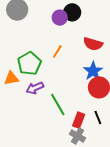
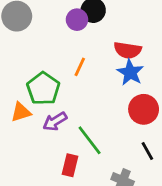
blue star: (93, 71) -> (130, 72), moved
red rectangle: (79, 120) -> (70, 165), moved

